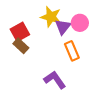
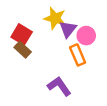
pink circle: (80, 23) -> (86, 36), moved
red square: (20, 32) -> (22, 34), turned -30

